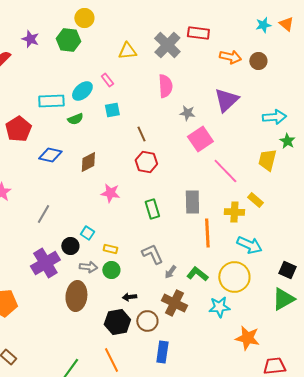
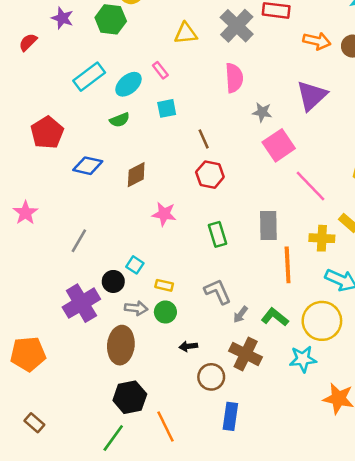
cyan rectangle: (51, 101) -> (89, 77), moved, turned -35
black hexagon: (117, 322) -> (130, 397), moved

